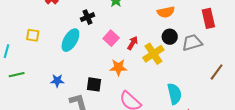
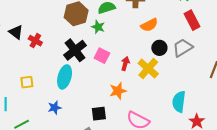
black cross: (88, 17) -> (75, 50), size x1.6
pink square: (111, 38) -> (102, 56), moved
blue star: (57, 81) -> (55, 108), moved
cyan semicircle: (174, 94) -> (179, 102), turned -145

